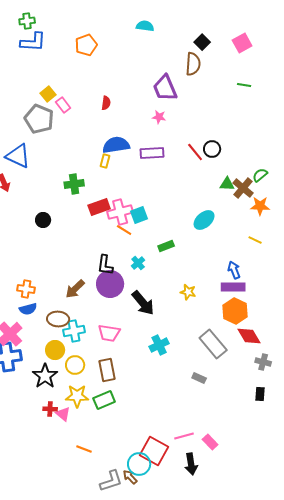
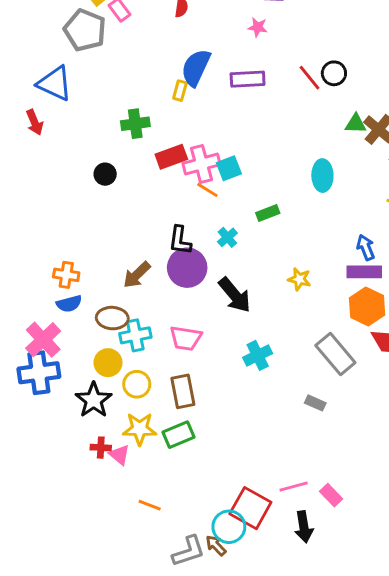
blue semicircle: (116, 145) -> (196, 68), turned -56
black circle: (43, 220) -> (105, 174), moved
cyan ellipse: (204, 220) -> (322, 176), turned -50

